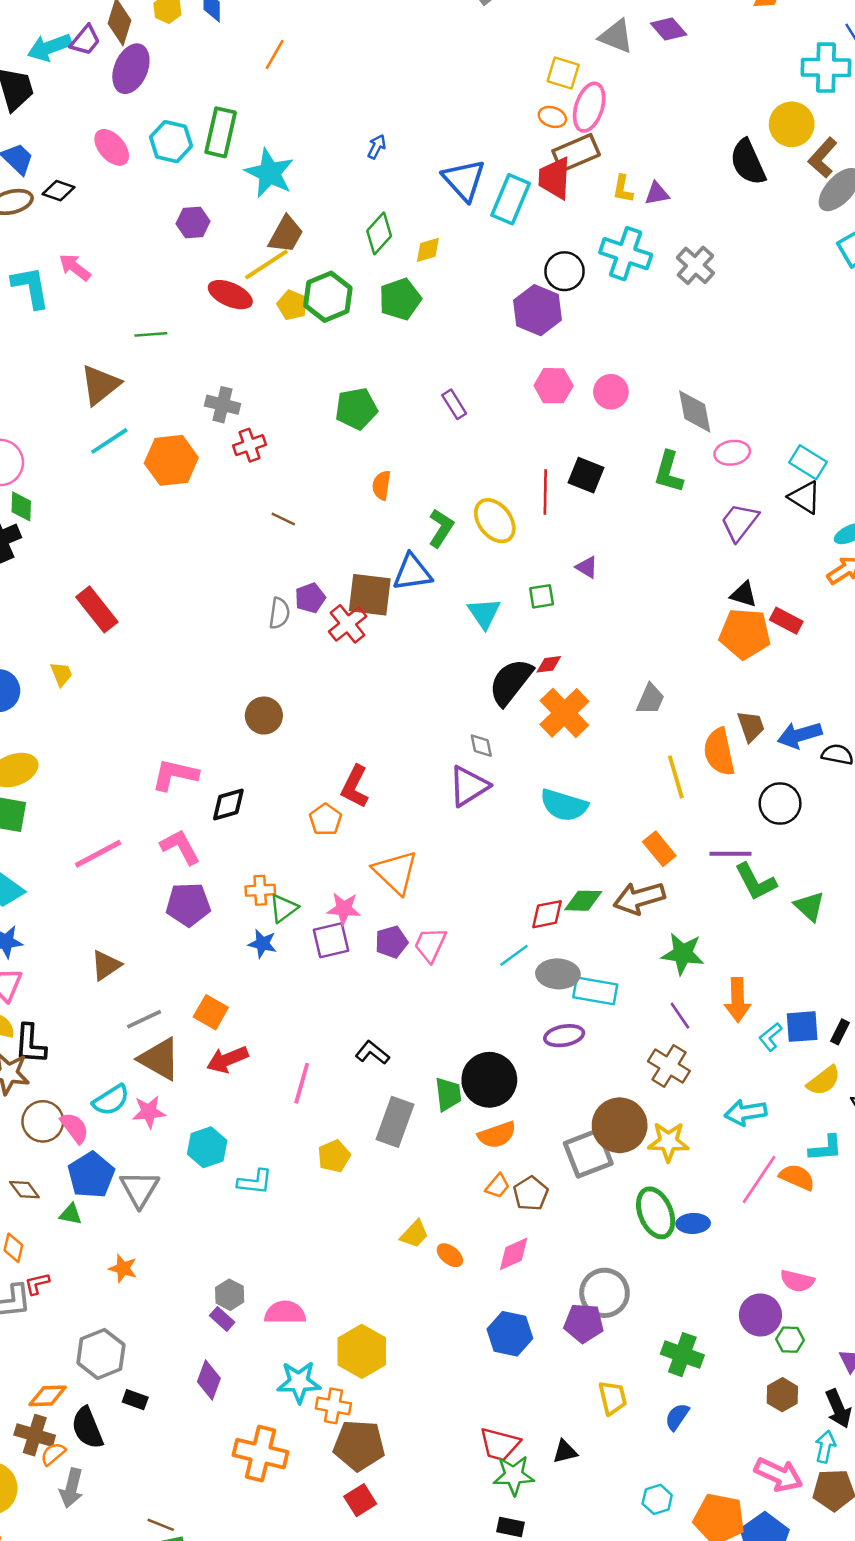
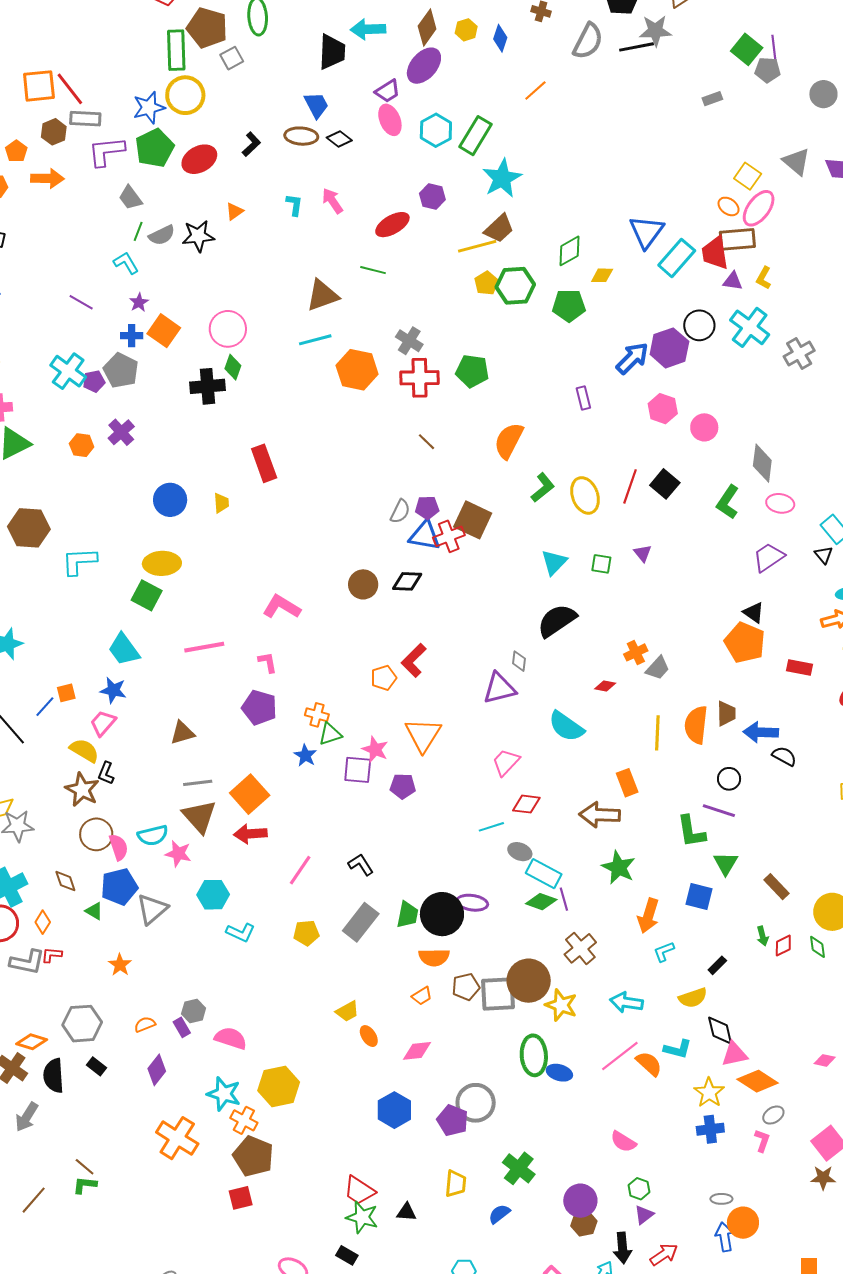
purple trapezoid: (85, 40) -> (387, 91), moved
blue arrow: (377, 147) -> (632, 358), moved, size x1.8
red trapezoid: (555, 178) -> (715, 253), turned -30
purple triangle: (657, 194) -> (733, 281), moved
cyan L-shape: (31, 287) -> (294, 205), size x0.6
red ellipse: (230, 295) -> (392, 225), moved, turned -72
green pentagon: (356, 409) -> (472, 371), moved
red cross: (250, 445) -> (420, 378), size x1.5
orange semicircle: (381, 485) -> (509, 441), size x1.6
black triangle: (805, 497) -> (824, 555), size x0.7
blue triangle: (412, 572) -> (425, 536), moved
red rectangle: (786, 621) -> (799, 668), moved, turned -35
red diamond: (549, 664) -> (605, 686), moved
orange cross: (564, 713) -> (636, 652), moved, size x0.6
black circle: (780, 804) -> (729, 779), size x0.7
black diamond: (228, 805) -> (407, 581), moved
pink L-shape: (180, 847) -> (268, 662), size x0.7
purple line: (731, 854) -> (719, 811), moved
green diamond: (583, 901) -> (541, 902), moved
pink trapezoid: (430, 945) -> (506, 762), moved
gray ellipse: (558, 974) -> (520, 852), size x0.7
orange square: (211, 1012) -> (250, 794), size x1.4
purple line: (680, 1016) -> (564, 899), moved
blue square: (802, 1027) -> (699, 897), moved
purple ellipse: (564, 1036) -> (472, 903), moved
black L-shape: (30, 1044) -> (106, 773), size x0.7
brown pentagon: (531, 1193) -> (466, 987), moved
purple circle: (760, 1315) -> (580, 1201), moved
green hexagon: (790, 1340) -> (639, 1189), moved
orange semicircle: (53, 1454) -> (145, 1024), moved

